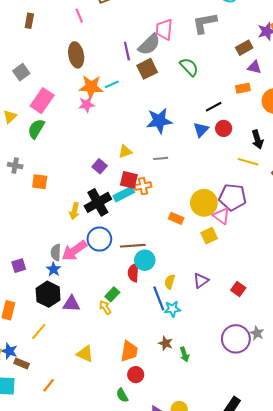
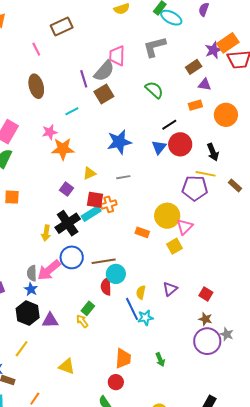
green semicircle: (189, 67) -> (154, 90), moved
orange star: (91, 87) -> (63, 149), moved
red circle: (224, 128) -> (180, 144), size x1.5
orange square: (40, 182) -> (12, 197), moved
purple pentagon: (233, 197) -> (195, 188), moved
pink triangle: (221, 216) -> (185, 227), turned 42
brown star: (166, 343) -> (205, 319), moved
orange trapezoid: (129, 351) -> (123, 358), moved

